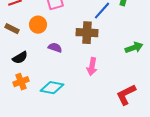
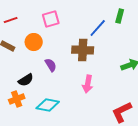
purple semicircle: (55, 48) -> (51, 65), turned 40
black semicircle: (20, 58) -> (26, 80), moved

